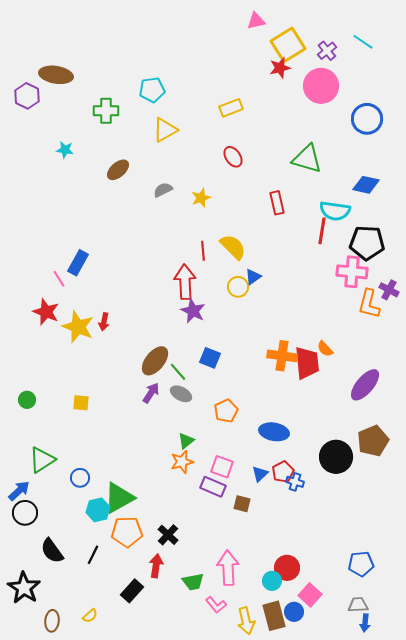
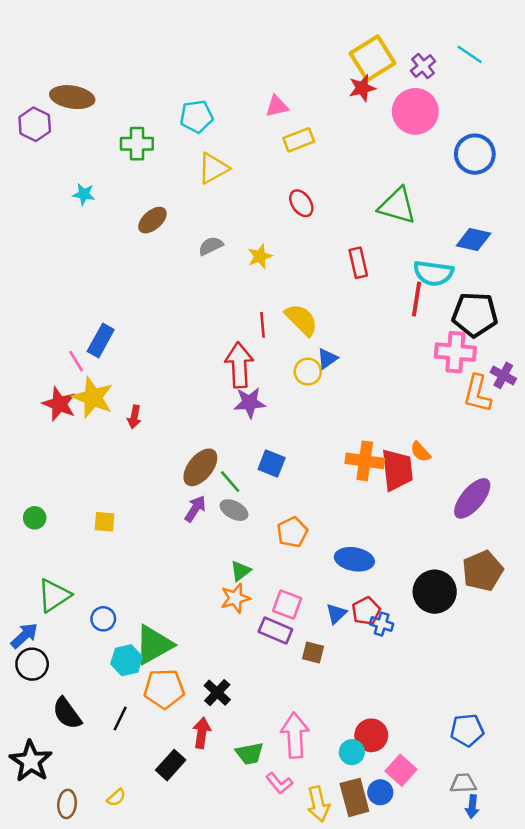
pink triangle: (256, 21) -> (277, 106), moved
purple star: (193, 311) -> (250, 403), turned -30
yellow star: (78, 327) -> (93, 397), moved

